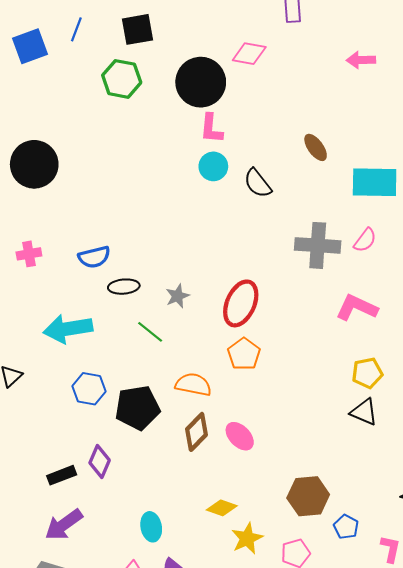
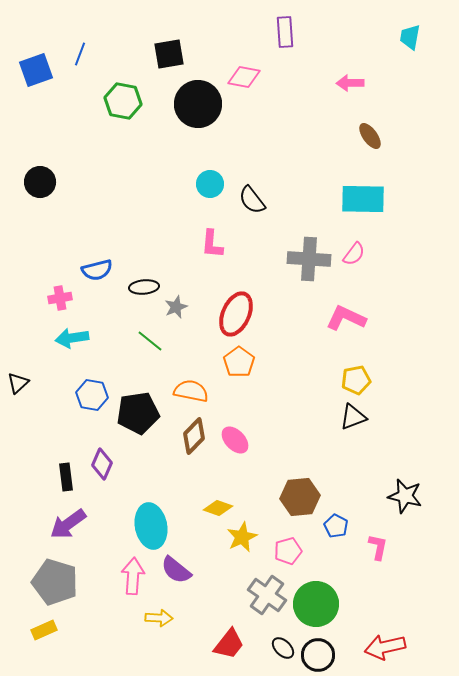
black square: (137, 29) -> (169, 54), moved
pink L-shape: (211, 128) -> (212, 244), moved
brown ellipse: (316, 147) -> (370, 136), moved
black circle: (34, 164) -> (40, 182), size x0.7
pink cross: (29, 254) -> (60, 298), moved
black ellipse: (124, 287) -> (144, 287), moved
cyan arrow: (68, 329) -> (72, 338), size x0.7
black triangle: (364, 412) -> (353, 417), turned -44
black rectangle: (62, 475) -> (66, 477), turned -76
cyan ellipse: (151, 527) -> (151, 526), size x1.6

